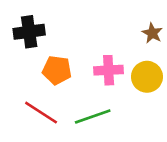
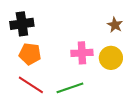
orange pentagon: (57, 70) -> (30, 54), moved

